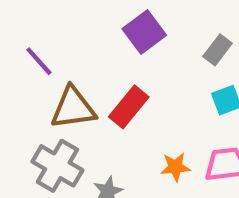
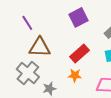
red rectangle: (129, 107) -> (79, 53), moved
orange star: (175, 167) -> (75, 75), moved

